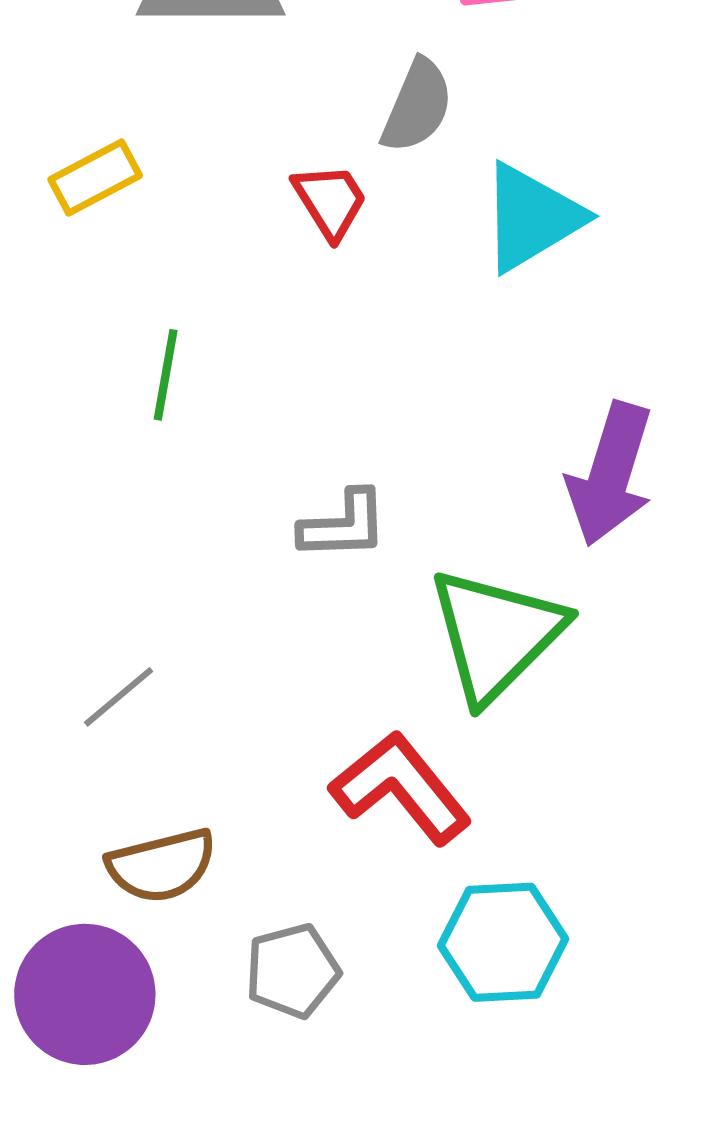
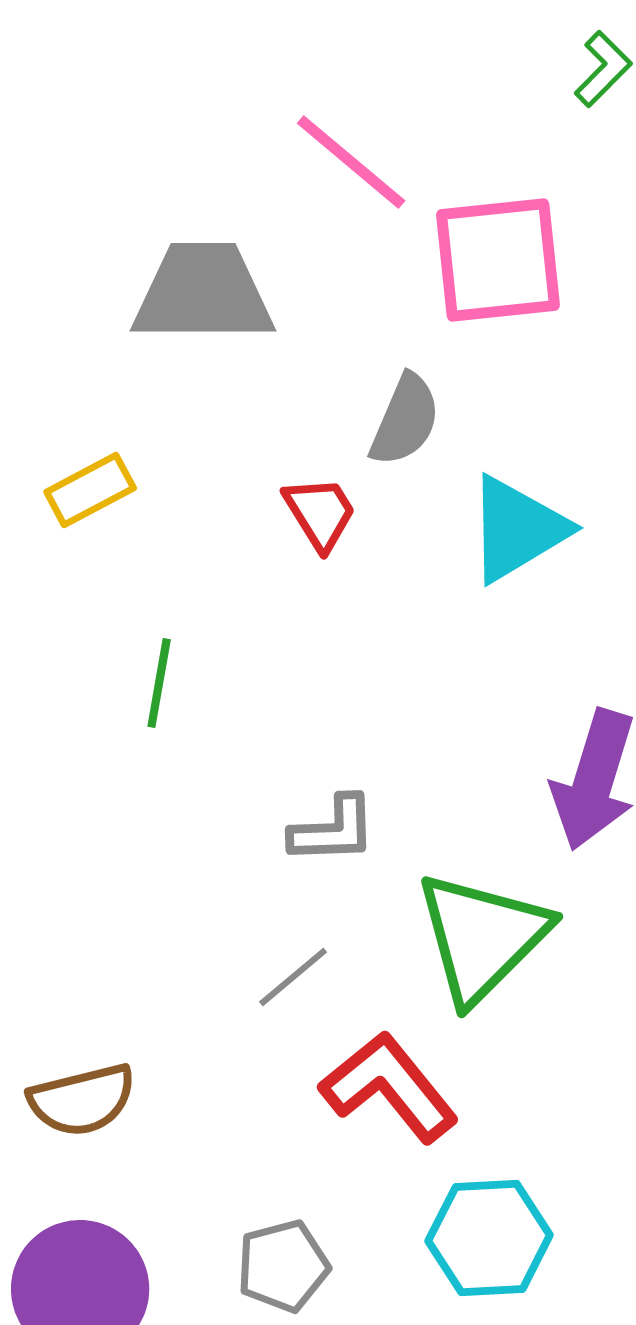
gray line: (119, 697) -> (293, 977), moved
brown semicircle: (162, 866) -> (82, 1100), moved

